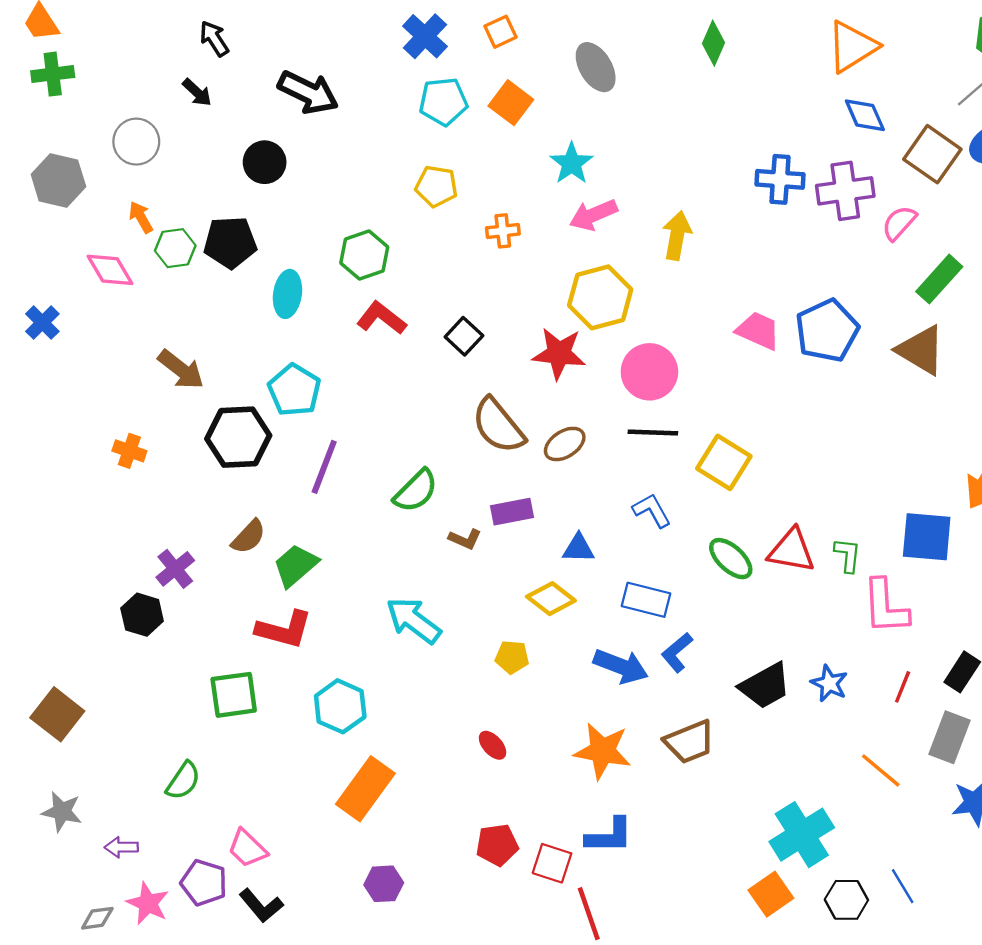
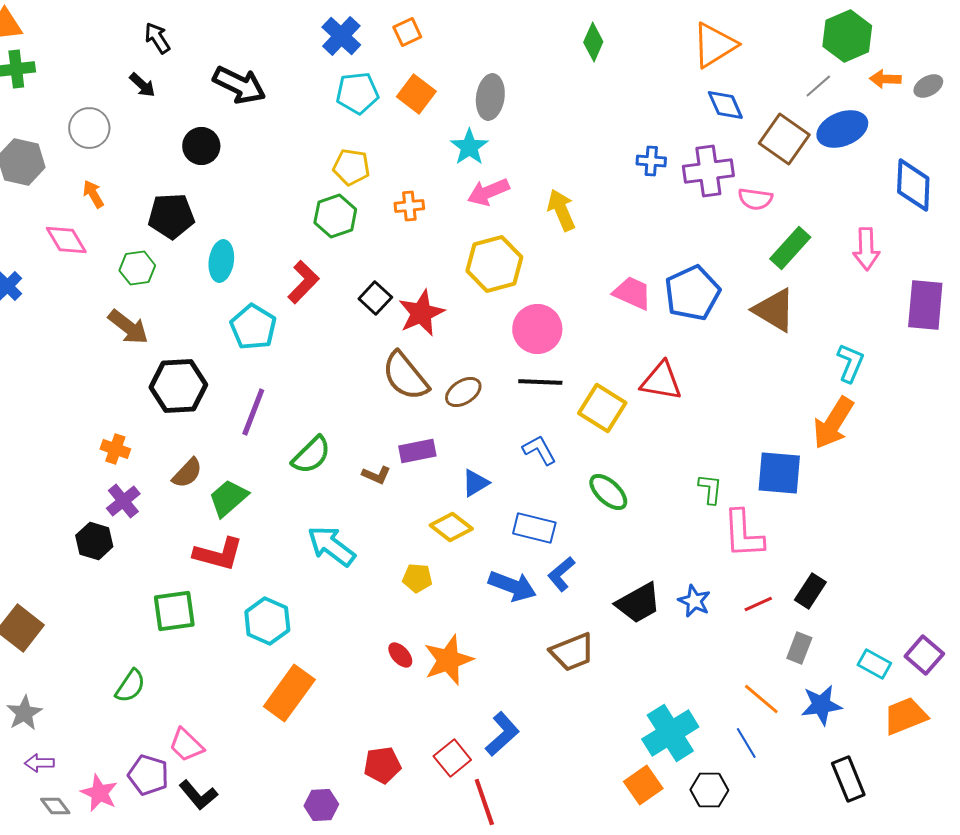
gray ellipse: (596, 67) -> (490, 97), moved, turned 39
blue cross: (780, 179) -> (651, 161), size x0.7
pink semicircle: (899, 223) -> (755, 199), turned -124
yellow arrow: (677, 236) -> (561, 210), turned -33
green hexagon: (175, 248) -> (137, 268), moved
green hexagon: (364, 255) -> (335, 216), moved
red L-shape: (381, 318) -> (303, 282), turned 96
red star: (559, 354) -> (421, 313), moved, turned -30
cyan pentagon: (294, 390) -> (253, 327), moved
orange cross: (129, 451) -> (115, 449), moved
green semicircle: (416, 491) -> (311, 455), moved
blue triangle: (578, 548) -> (475, 483), turned -32
red triangle: (791, 551) -> (661, 381), moved
red line: (903, 687) -> (758, 604), turned 44
gray rectangle: (950, 737) -> (799, 648), size x0.7
orange star: (602, 751) -> (448, 660), moved, turned -30
orange line: (881, 770) -> (761, 699), moved
gray star: (62, 812) -> (24, 713), turned 30
blue L-shape: (609, 836) -> (502, 734), turned -42
red pentagon: (497, 845) -> (382, 765), moved
purple arrow: (121, 847) -> (39, 763), moved
red square: (552, 863) -> (452, 758), turned 33
purple hexagon: (384, 884) -> (321, 805), moved
blue line: (903, 886) -> (746, 743), moved
gray diamond: (97, 918) -> (55, 806), turned 60

